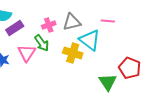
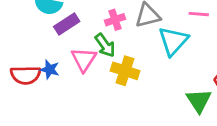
cyan triangle: (90, 40) -> (173, 41), turned 35
yellow cross: (73, 53) -> (125, 71), moved

